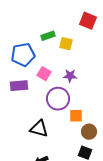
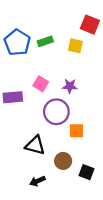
yellow square: (66, 44) -> (75, 46), moved
blue pentagon: (23, 55) -> (17, 42), moved, turned -30
brown circle: (89, 132) -> (63, 161), moved

